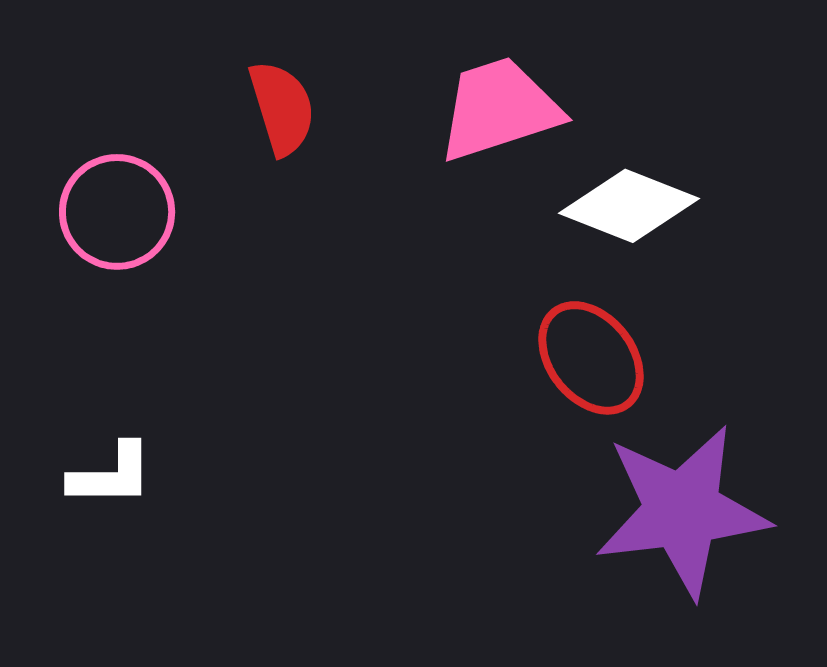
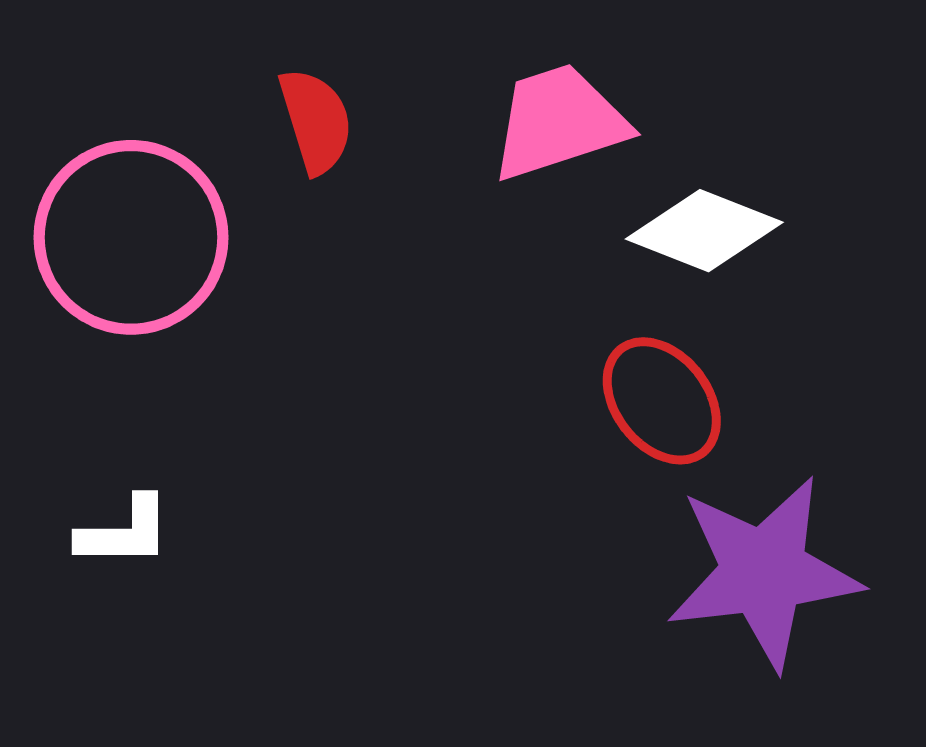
pink circle: (117, 212) -> (131, 237), size x1.5

